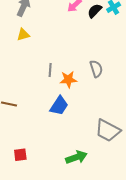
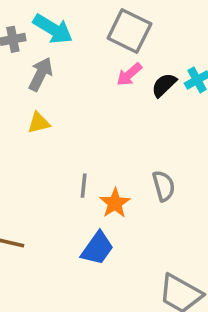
orange star: (68, 79) -> (115, 203), turned -30

